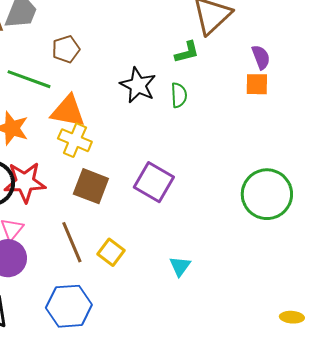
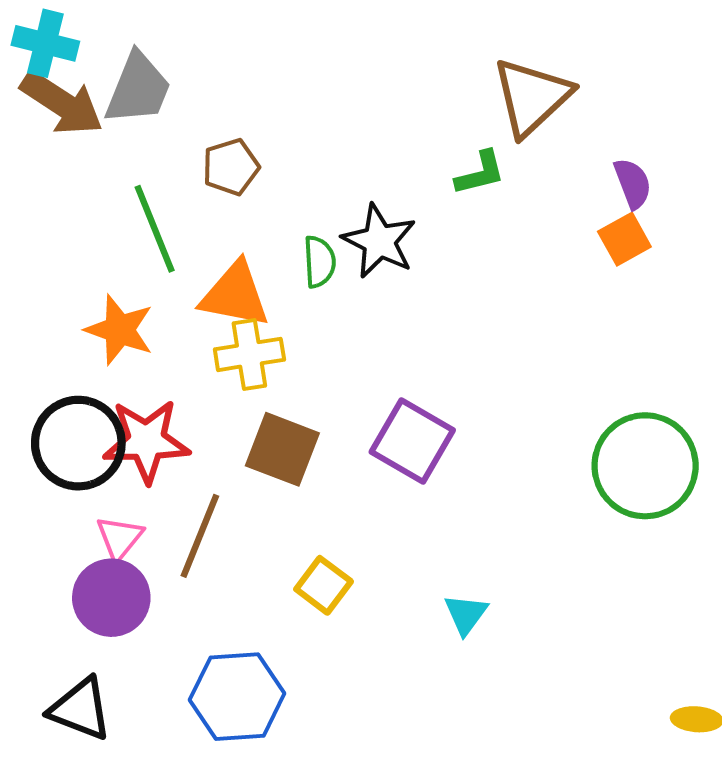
green line: (29, 79) -> (155, 229), turned 48
orange square: (257, 84) -> (624, 239), turned -30
green semicircle: (179, 95) -> (319, 262), moved
yellow cross: (75, 140) -> (249, 354), turned -32
brown line: (72, 242) -> (200, 536), moved, turned 45

